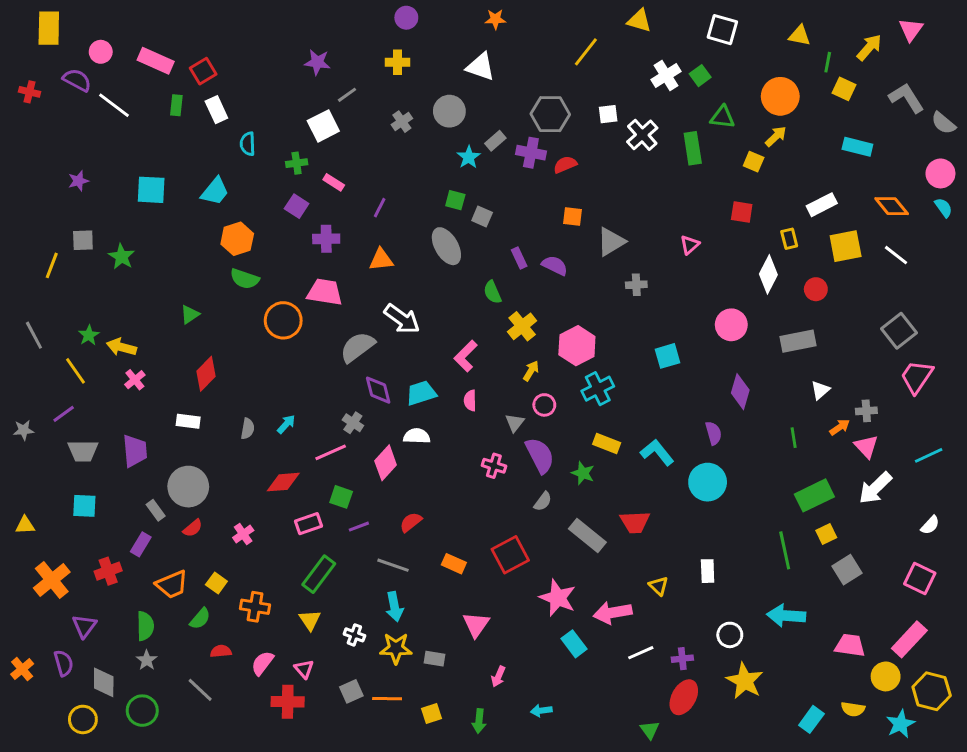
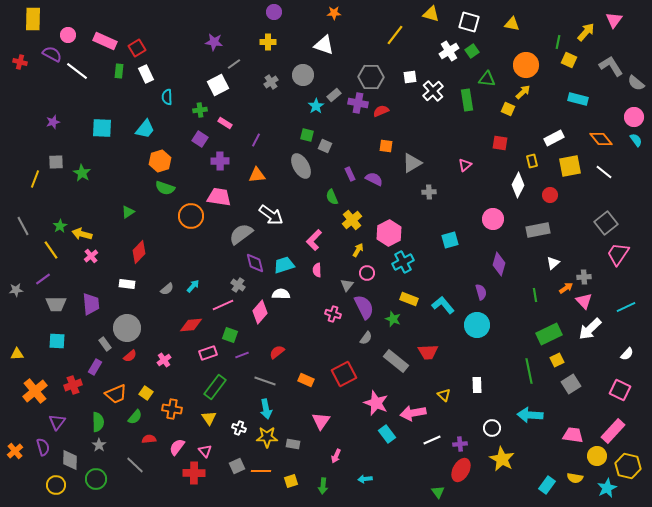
white square: (722, 30) -> (469, 22), moved
yellow triangle: (800, 35) -> (512, 24), moved
gray semicircle: (248, 429) -> (167, 289), turned 40

